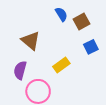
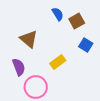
blue square: (91, 47) -> (86, 45), turned -32
purple semicircle: (20, 70) -> (19, 67), turned 144

